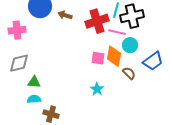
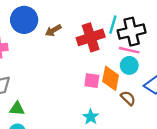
brown arrow: (65, 15) -> (53, 30), turned -48
pink line: (117, 32) -> (129, 50), moved

